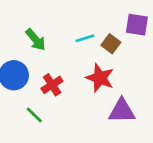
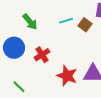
red star: (100, 78) -> (67, 76), moved
green line: (34, 115) -> (19, 87), moved

